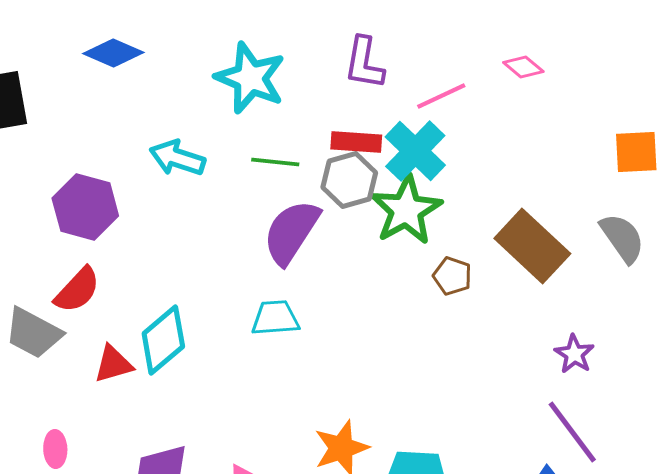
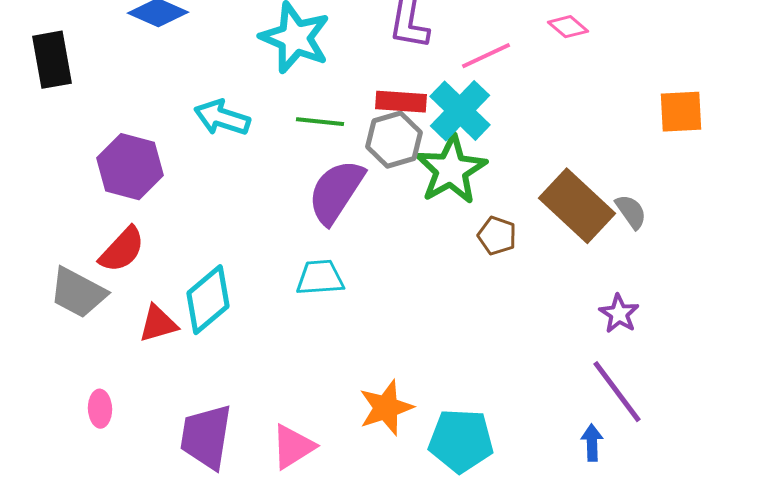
gray semicircle: (622, 238) -> (631, 212), moved, size x0.7

